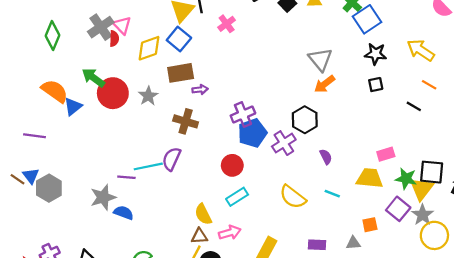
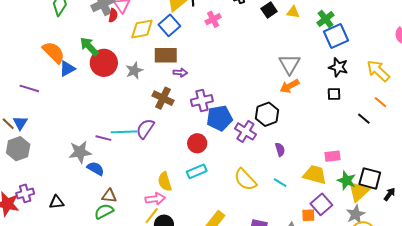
purple cross: (243, 115) -> (202, 101), moved
purple cross: (284, 143) -> (245, 131), turned -35
gray hexagon: (49, 188) -> (18, 149), moved
purple square: (398, 209) -> (321, 204), moved
pink arrow: (230, 233) -> (155, 199), moved
brown triangle: (199, 236) -> (109, 196), moved

